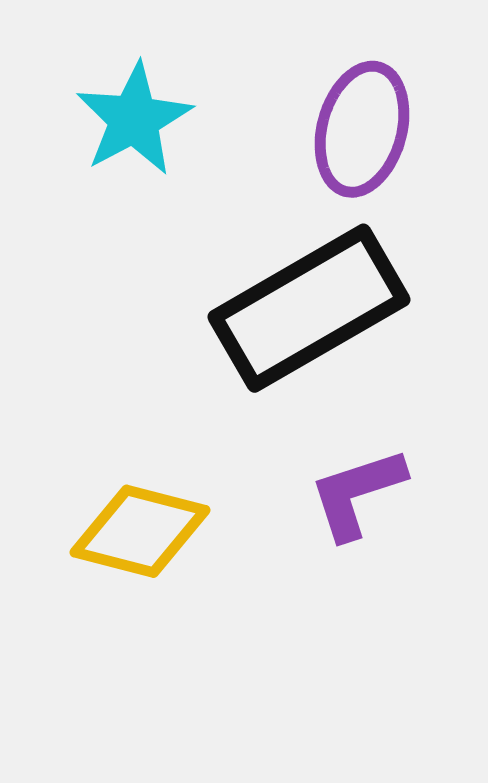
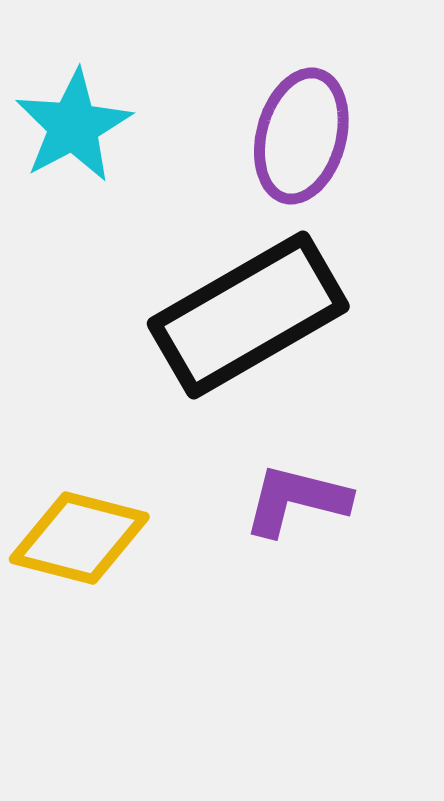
purple L-shape: (357, 493) -> (296, 500), turned 32

